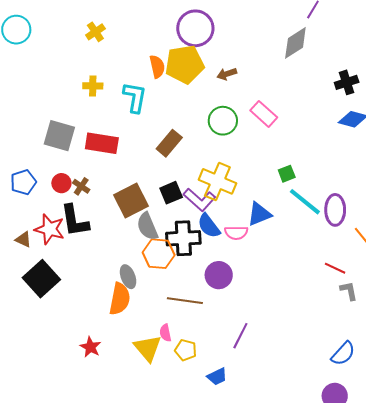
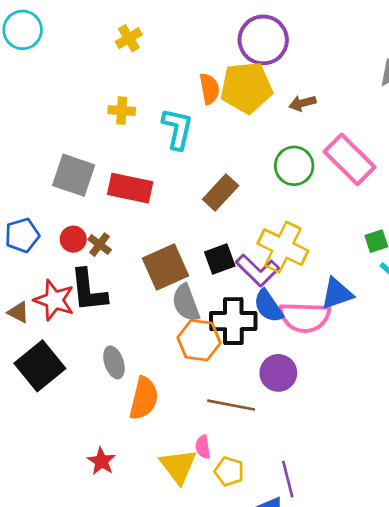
pink rectangle: (264, 114) -> (349, 159), size x1.4
pink semicircle: (236, 233) -> (305, 317), size x1.6
gray ellipse: (128, 277) -> (114, 362), moved
purple line: (240, 336) -> (288, 479), moved, turned -44

